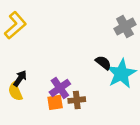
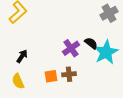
purple cross: (60, 88) -> (71, 48), moved
yellow semicircle: (15, 92) -> (18, 81), moved

